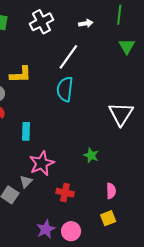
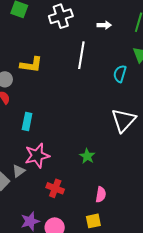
white line: (68, 57) -> (81, 55), turned -36
cyan semicircle: (65, 89) -> (120, 74), moved, size x0.7

